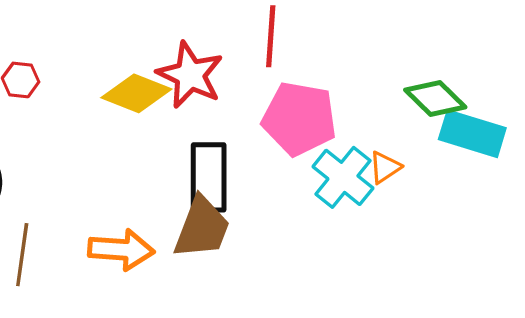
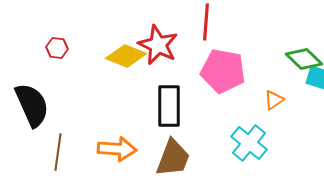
cyan cross: (343, 177) -> (249, 143), moved
brown trapezoid: (202, 228) -> (173, 158), moved

